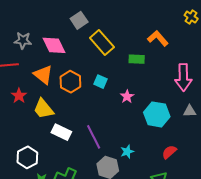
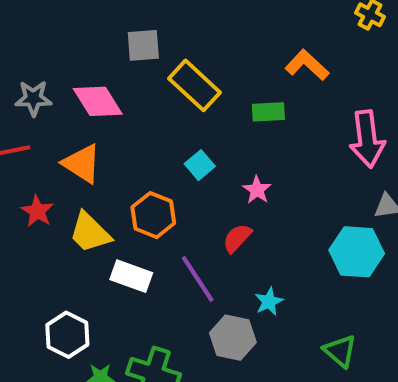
gray square: (79, 20) -> (143, 45), turned 36
orange hexagon: (70, 82) -> (153, 215), moved
cyan square: (100, 82) -> (200, 165), turned 32
cyan hexagon: (157, 114) -> (357, 252), moved
red semicircle: (169, 152) -> (237, 238), moved

